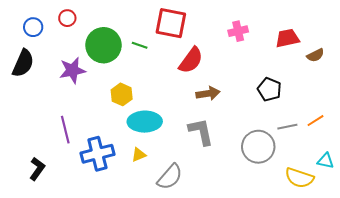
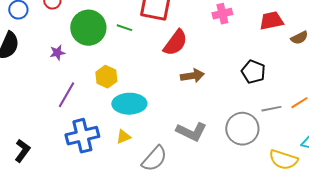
purple star: (72, 70) -> (57, 53), size x0.6
purple line: (65, 130) -> (66, 95), moved, turned 44
gray L-shape: (201, 132) -> (191, 132), moved, turned 128

